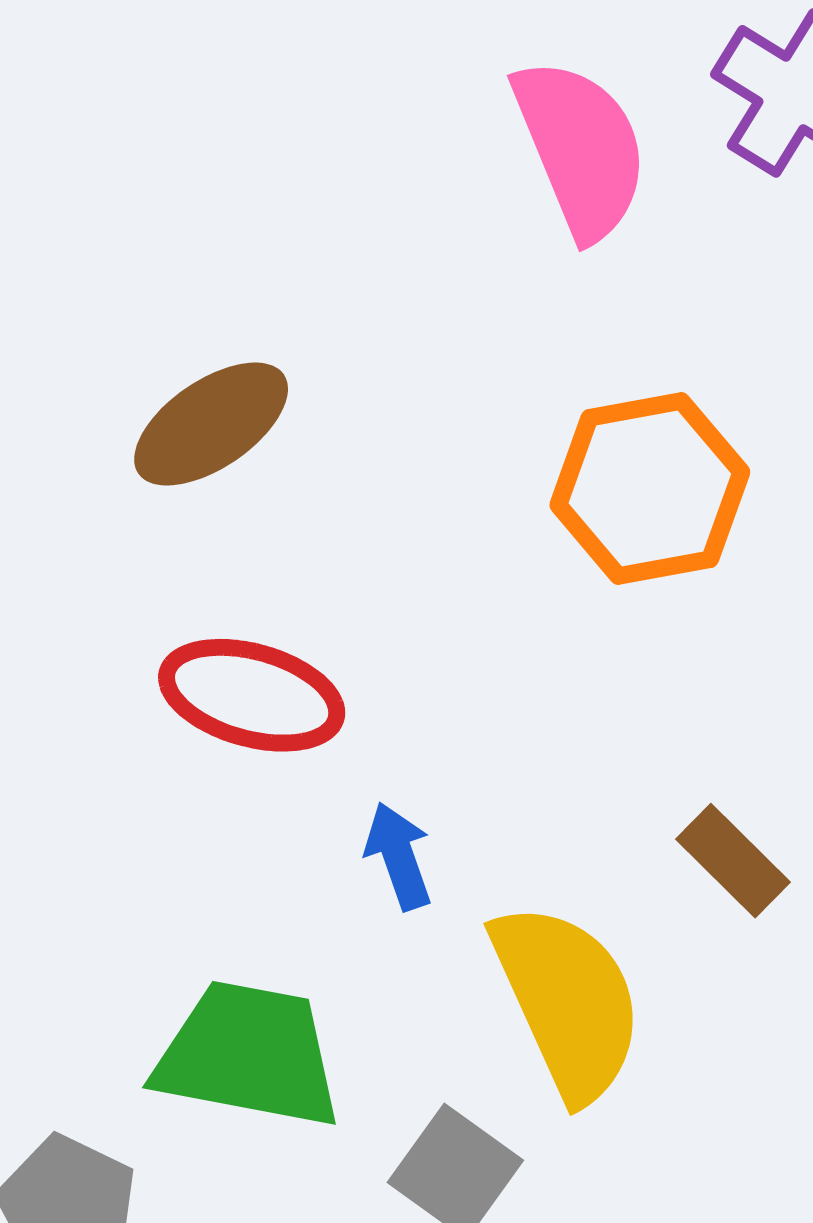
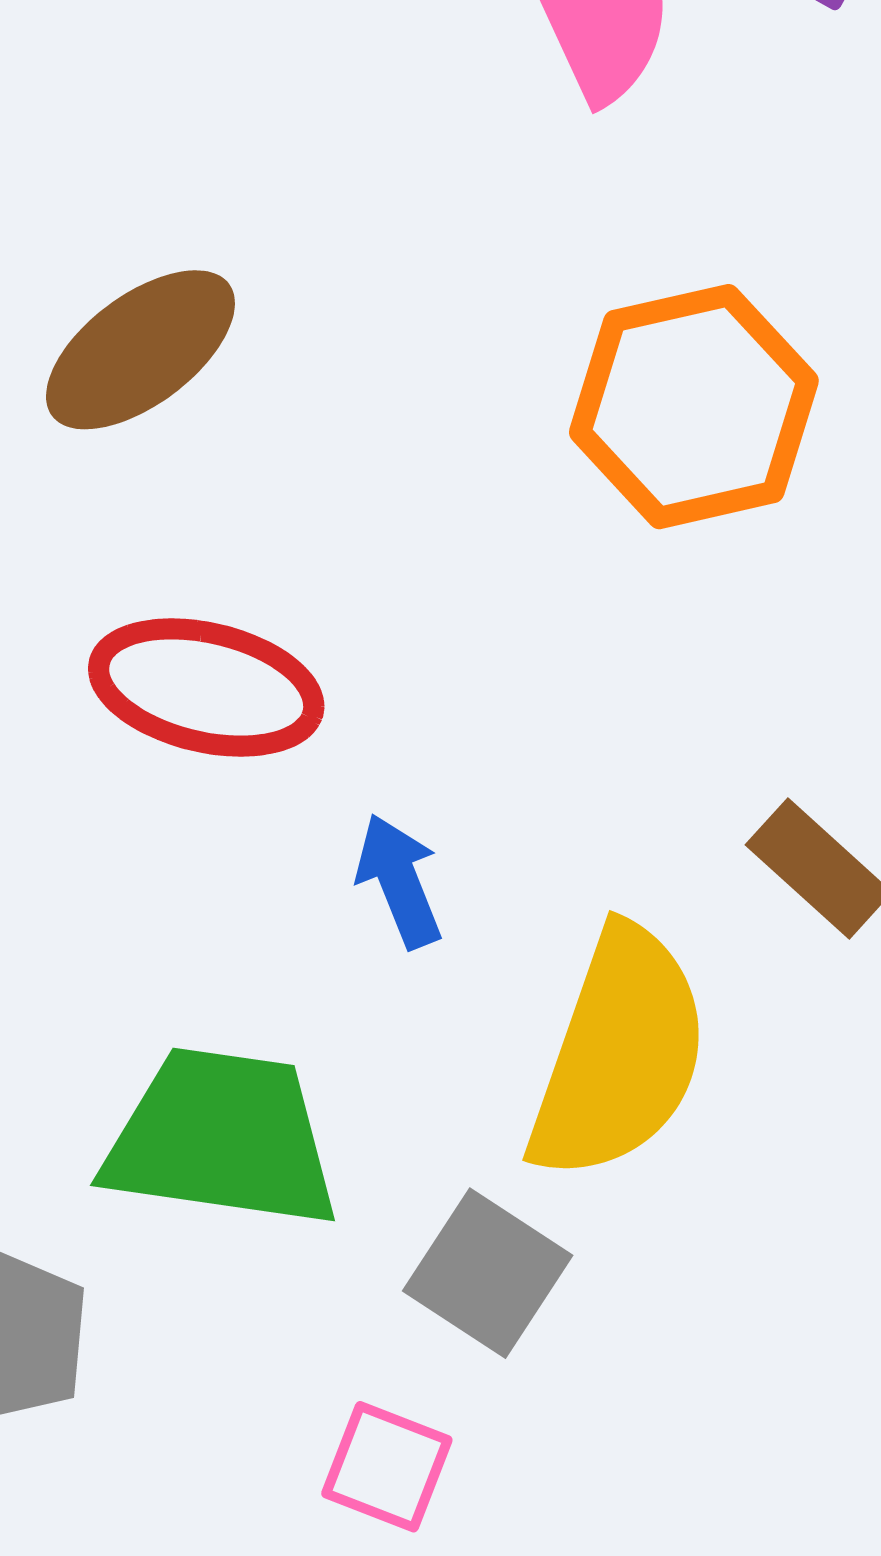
yellow semicircle: (568, 1001) -> (619, 1054), turned 46

